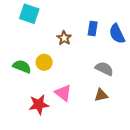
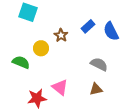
blue rectangle: (93, 29) -> (88, 26), turned 40
yellow circle: (44, 62) -> (41, 48), moved

